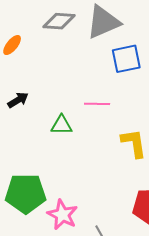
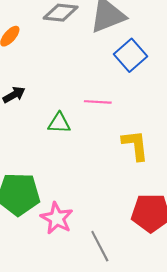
blue square: (126, 59) -> (130, 55), turned -32

